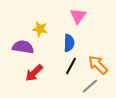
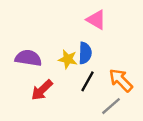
pink triangle: (78, 16) -> (96, 20), turned -36
yellow star: (40, 29) -> (68, 59), moved

